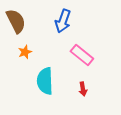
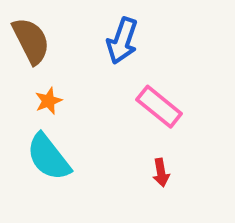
cyan semicircle: (45, 81) -> (48, 157), moved, turned -36

